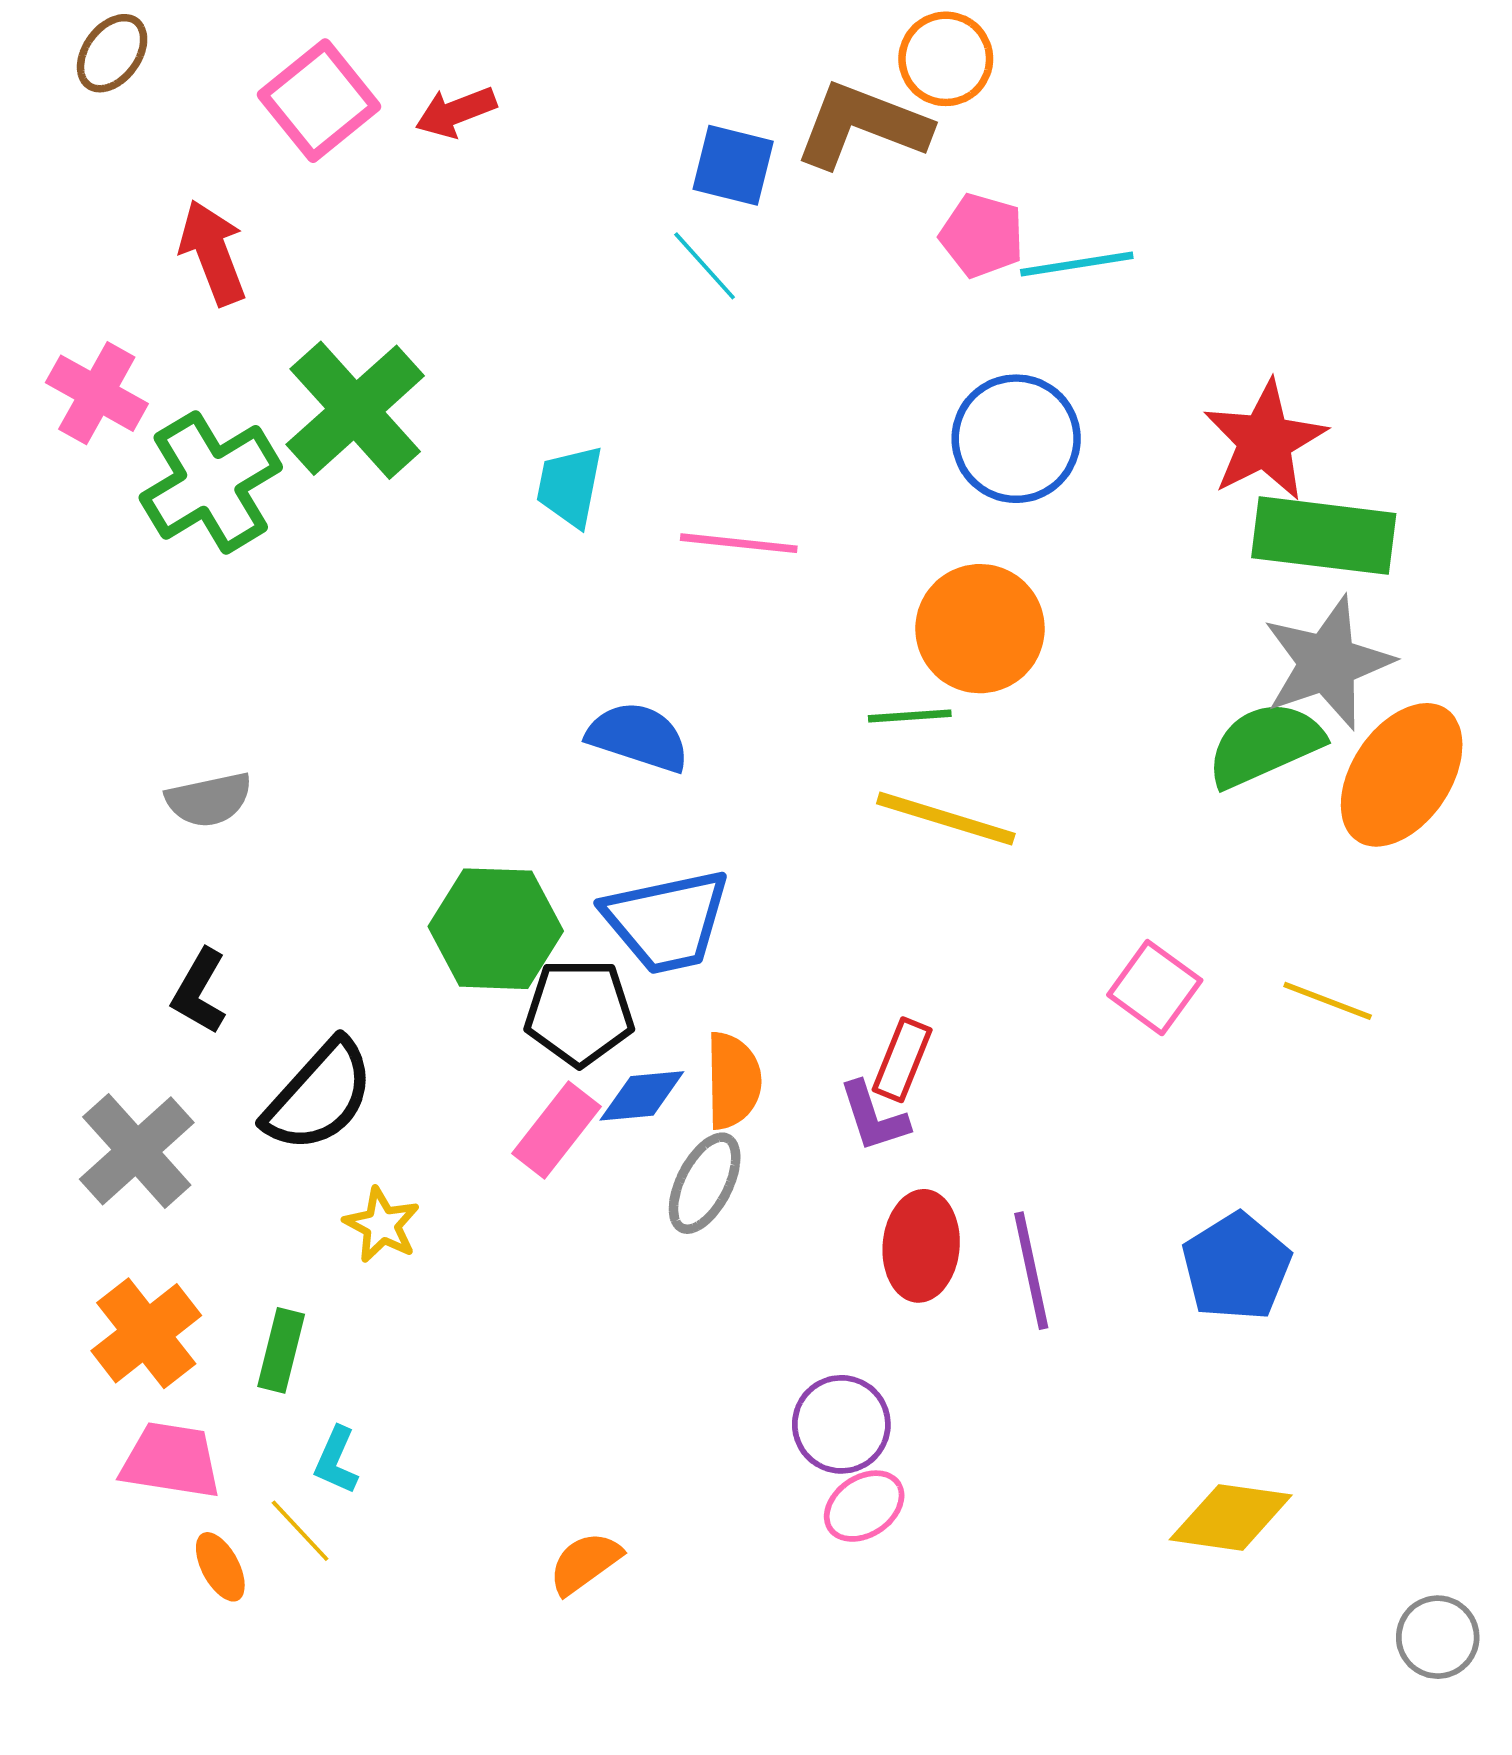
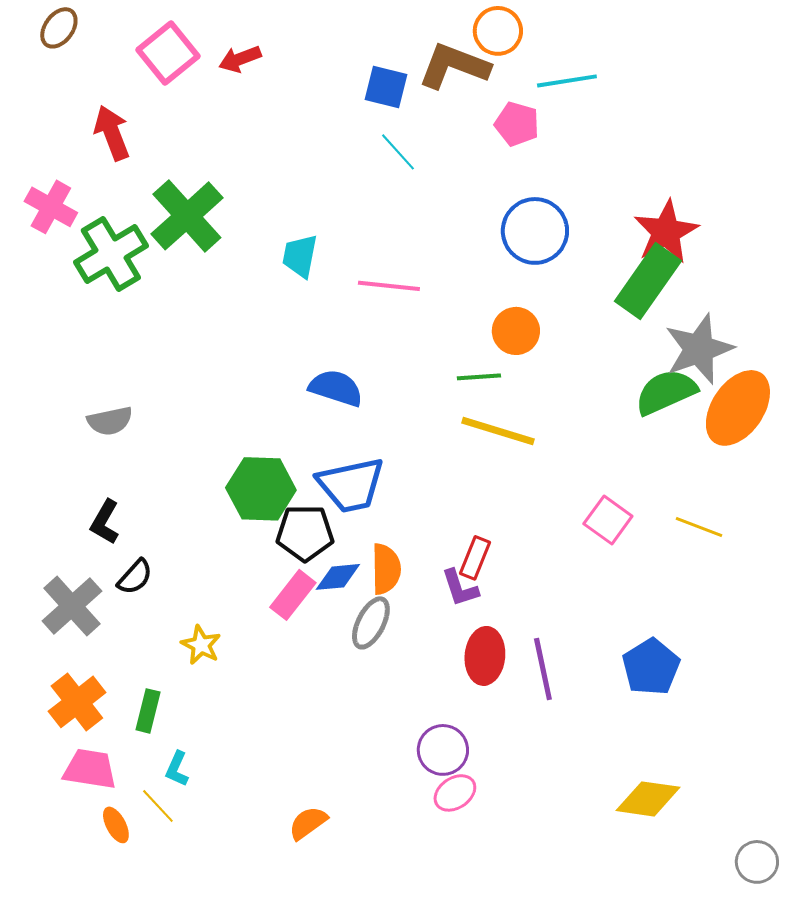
cyan line: (1077, 264) -> (567, 81), moved
cyan line: (705, 266) -> (398, 152), moved
green rectangle: (1324, 536) -> (648, 281), moved, turned -62
orange circle: (980, 629) -> (516, 331), size x0.7
black semicircle: (319, 1096) -> (135, 577), moved, size x0.6

